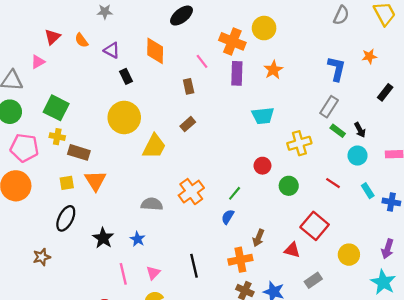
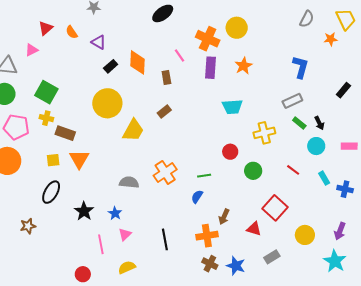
orange diamond: (155, 51) -> (138, 62), moved
orange star: (369, 56) -> (331, 39), moved
black rectangle: (126, 76) -> (111, 66), turned 72
gray rectangle: (329, 107) -> (292, 101), turned 30
green line: (235, 193) -> (204, 176), turned 40
pink triangle: (153, 273) -> (125, 234), moved

